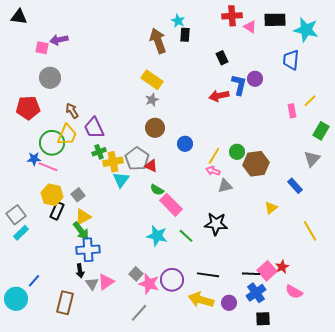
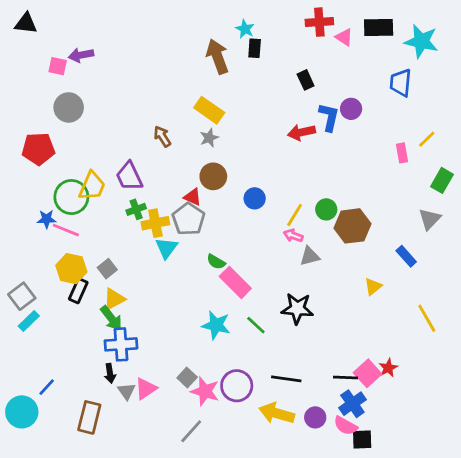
brown arrow: (72, 111) -> (162, 136), moved
red triangle: (151, 166) -> (193, 197), moved
pink semicircle: (294, 292) -> (346, 426), moved

